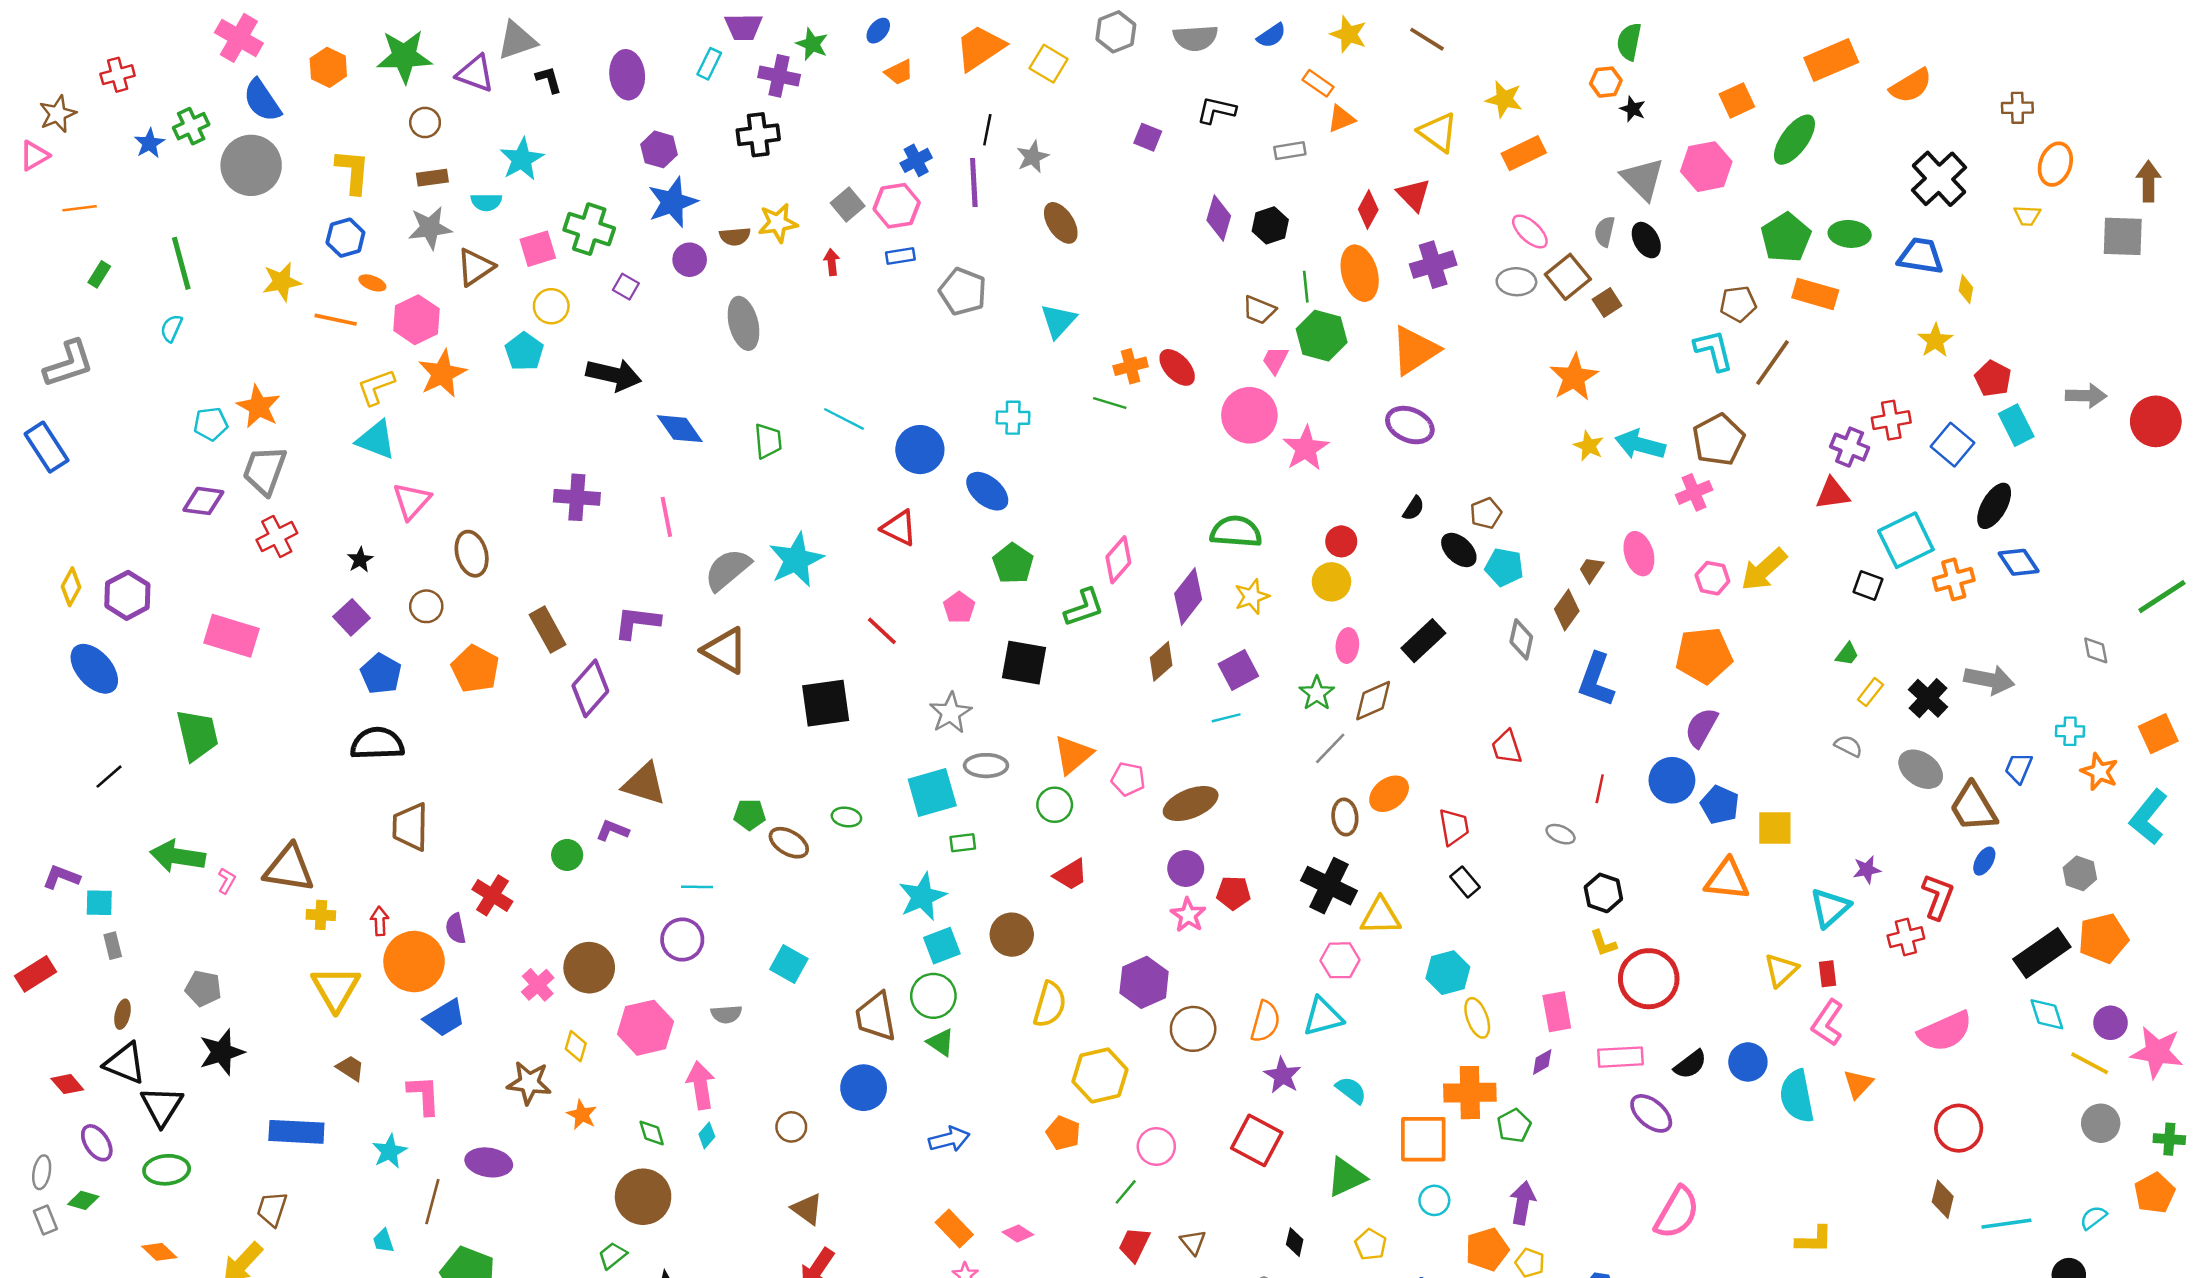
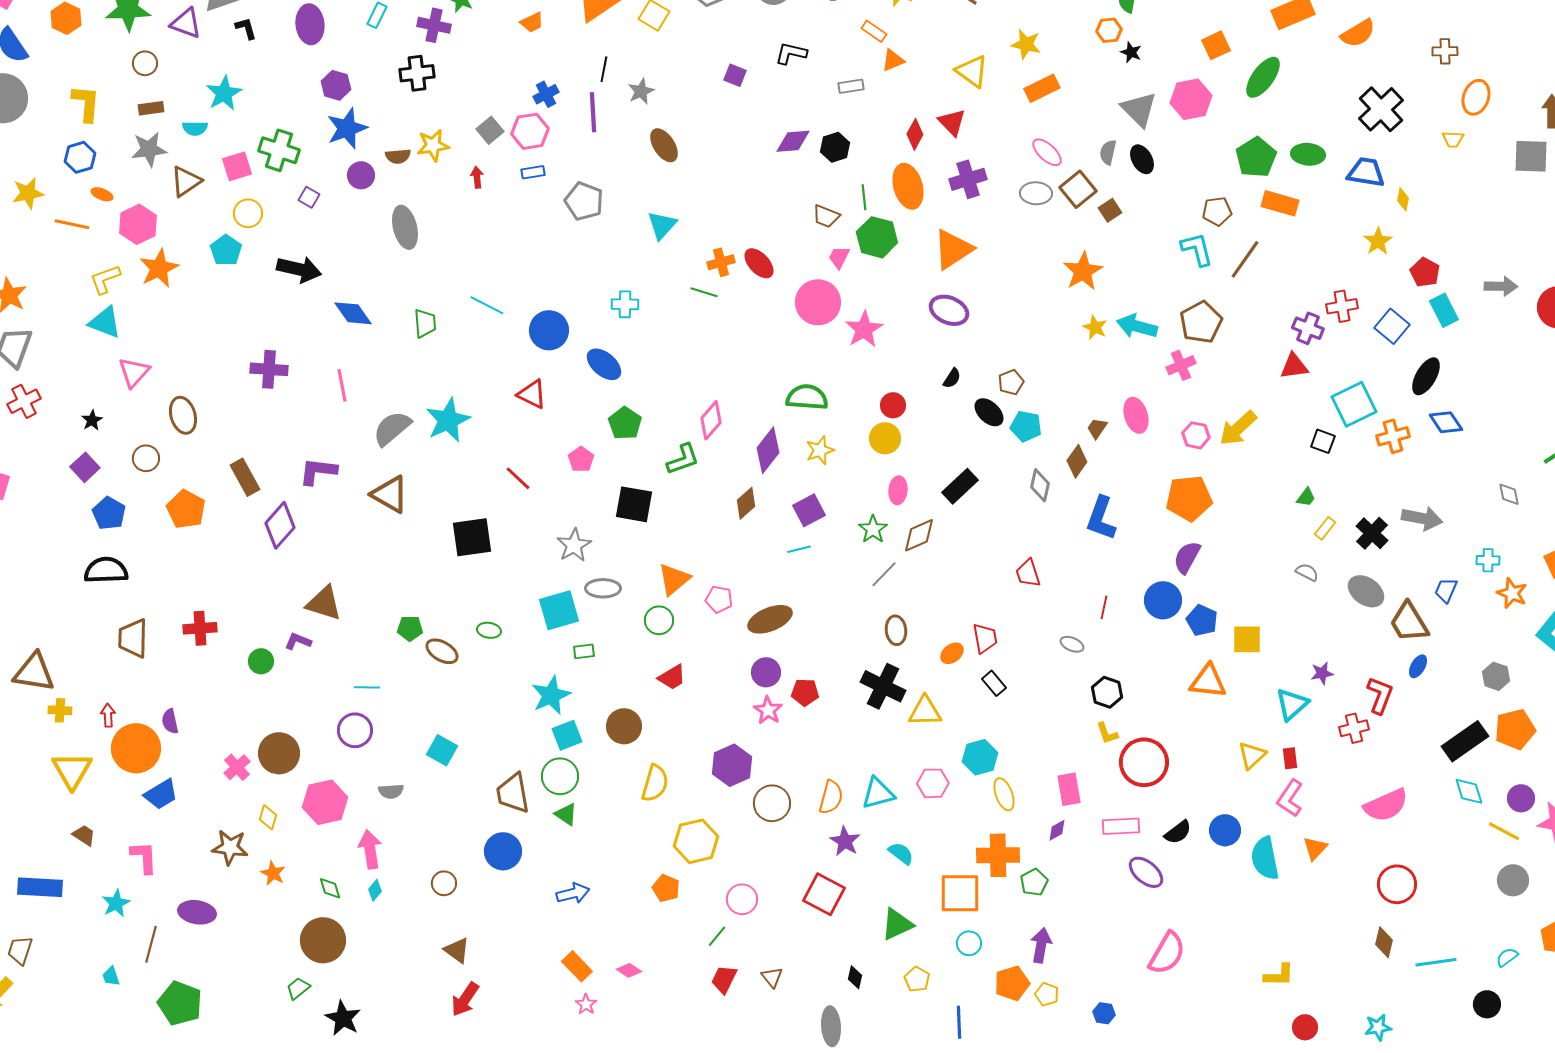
purple diamond: (1219, 218) -> (793, 141), turned 69
orange ellipse: (1389, 794) -> (952, 653), moved, size x0.7
red cross: (492, 895) -> (200, 628), moved, turned -36
pink hexagon: (1340, 960) -> (933, 783), moved

